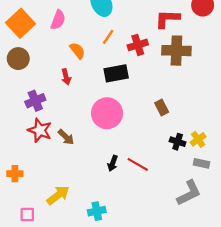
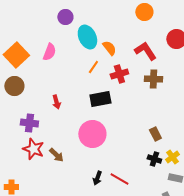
red L-shape: (167, 19) -> (145, 51), turned 55
orange semicircle: (77, 51) -> (109, 48), moved
brown cross: (176, 51) -> (153, 79), size x0.7
purple cross: (35, 101) -> (29, 123), turned 30
brown rectangle: (162, 108) -> (155, 134), moved

